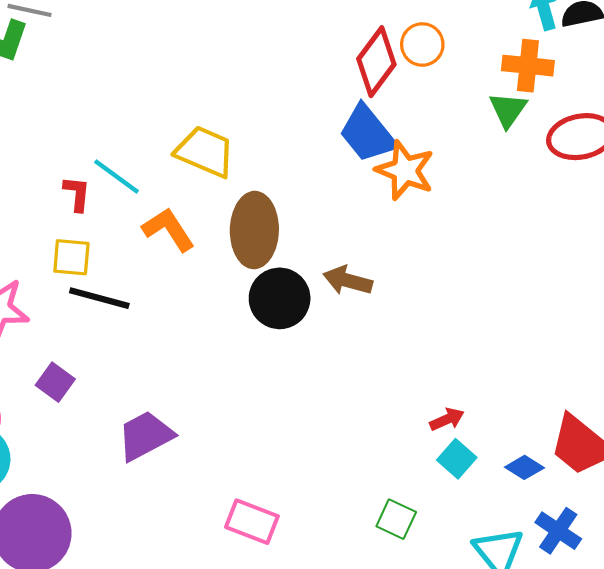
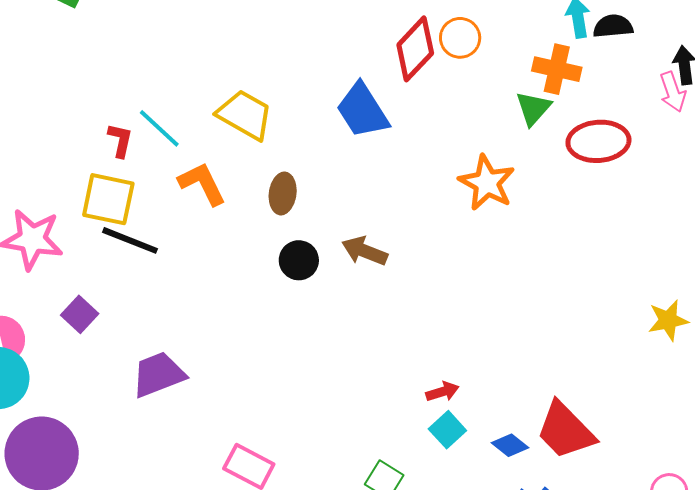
blue trapezoid: (368, 134) -> (362, 110), moved
orange star: (405, 170) -> (487, 183), moved
brown ellipse: (254, 230) -> (283, 193), size x0.6
yellow square: (71, 257) -> (108, 199), size x1.4
black circle: (280, 298) -> (299, 260), size x0.7

